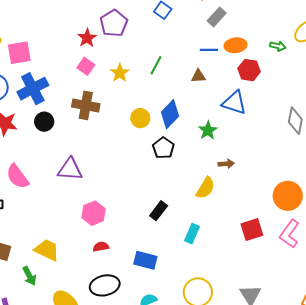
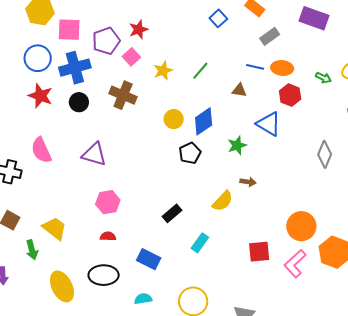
purple pentagon: (114, 23) -> (106, 41), moved

